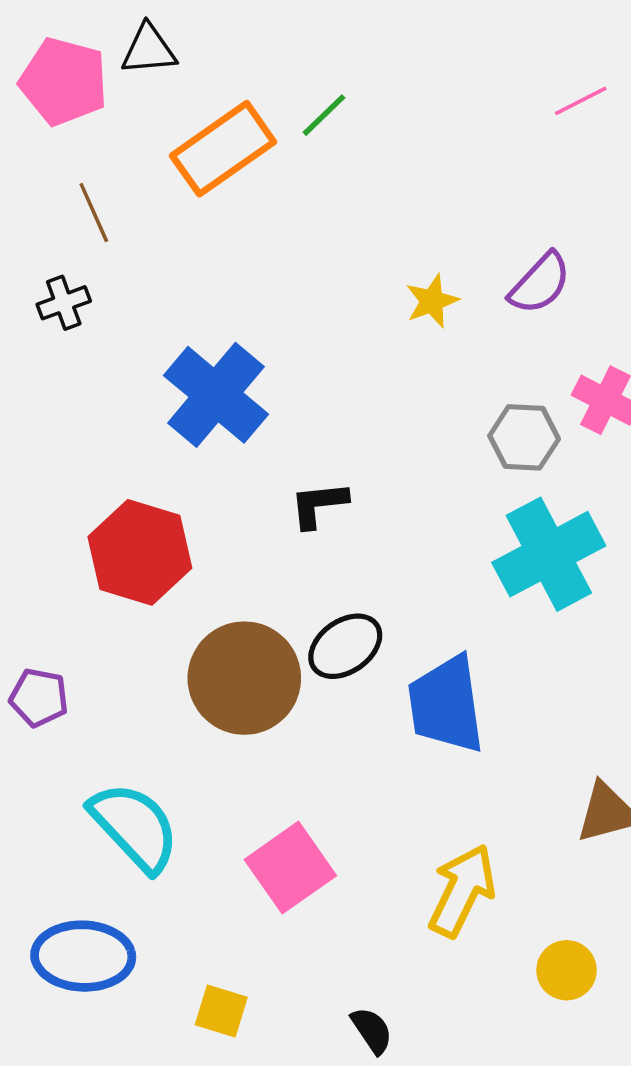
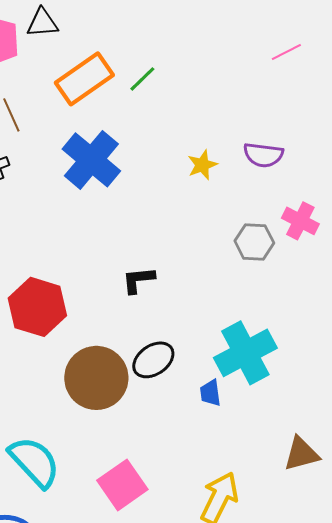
green line: (324, 115) -> (142, 79), moved
purple semicircle: (540, 283) -> (263, 155), turned 54
blue cross: (216, 395) -> (91, 160), moved
cyan cross: (549, 554) -> (245, 353), moved
blue trapezoid: (446, 705) -> (210, 393), size x0.5

